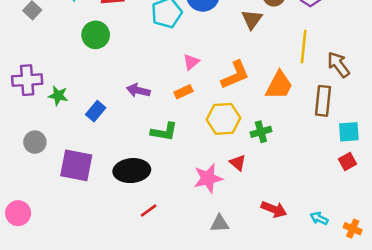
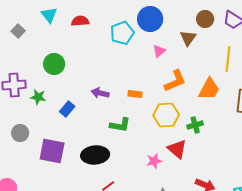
green circle: (96, 35) -> (54, 64), moved
pink triangle: (191, 62) -> (159, 51), moved
orange rectangle: (183, 92) -> (135, 94), turned 32
red triangle: (238, 163) -> (177, 149), size x1.5
pink star: (208, 178) -> (154, 161), size x0.7

